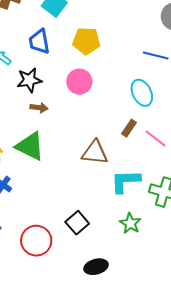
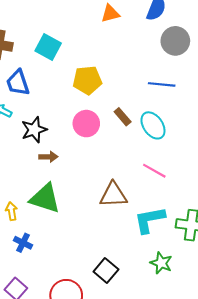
blue trapezoid: (39, 42) -> (18, 83), moved
brown rectangle: (129, 128) -> (123, 117), moved, turned -66
pink line: (156, 139) -> (154, 171), moved

